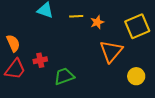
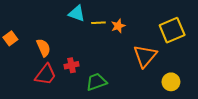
yellow line: (76, 16) -> (98, 23), moved
orange star: (97, 22) -> (118, 26), moved

